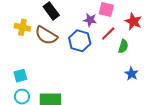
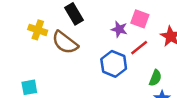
blue hexagon: (80, 41) -> (114, 64), moved
green semicircle: (123, 46) -> (155, 78), moved

